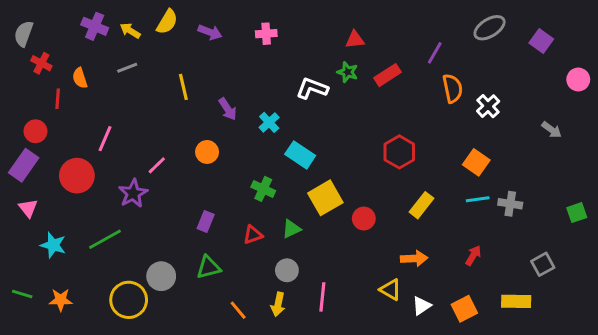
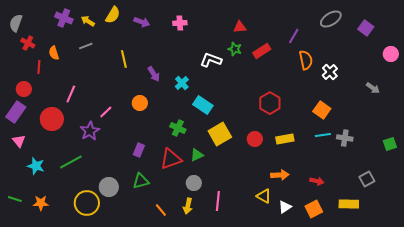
yellow rectangle: (421, 205) -> (285, 139), turned 42
red circle: (364, 219) -> (255, 139), moved
red triangle: (253, 235) -> (171, 159), size x1.6
red arrow: (473, 255) -> (317, 181), moved, turned 72

